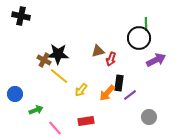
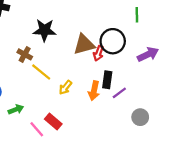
black circle: (139, 38) -> (113, 41), moved
brown triangle: (98, 51) -> (84, 44), size x1.5
black star: (58, 54) -> (44, 30), moved
orange arrow: (107, 93) -> (94, 91), turned -30
red rectangle: (86, 121) -> (53, 122), moved, turned 49

